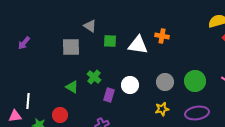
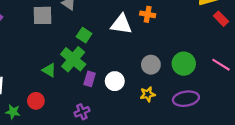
green square: (110, 41) -> (84, 35), moved, turned 32
gray square: (71, 47) -> (42, 15), moved
green cross: (94, 77) -> (73, 59), size x1.6
white circle: (130, 85) -> (115, 81), moved

